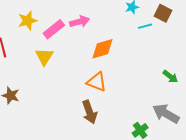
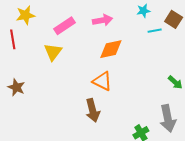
yellow star: (28, 21) -> (25, 15), moved
pink arrow: (80, 22) -> (103, 20), moved
gray arrow: (166, 114) -> (168, 118), turned -136

